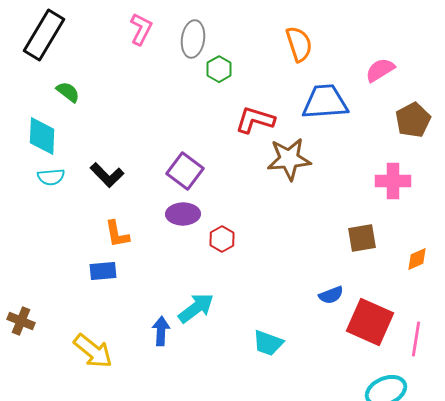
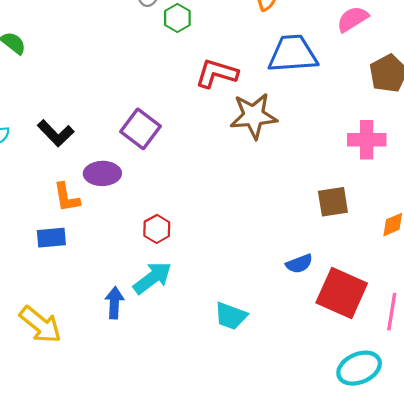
purple ellipse: (183, 214) -> (102, 173), moved
red hexagon: (222, 239) -> (157, 229), moved

